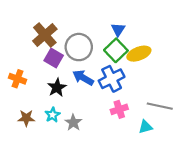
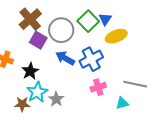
blue triangle: (118, 30) -> (105, 19), moved
green square: (116, 50) -> (88, 21), moved
black star: (57, 88) -> (30, 71), moved
cyan star: (53, 115) -> (37, 92), size x1.5
brown star: (26, 118) -> (22, 104), moved

